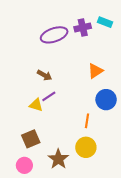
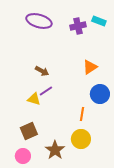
purple ellipse: (54, 35) -> (39, 21), moved, turned 35

